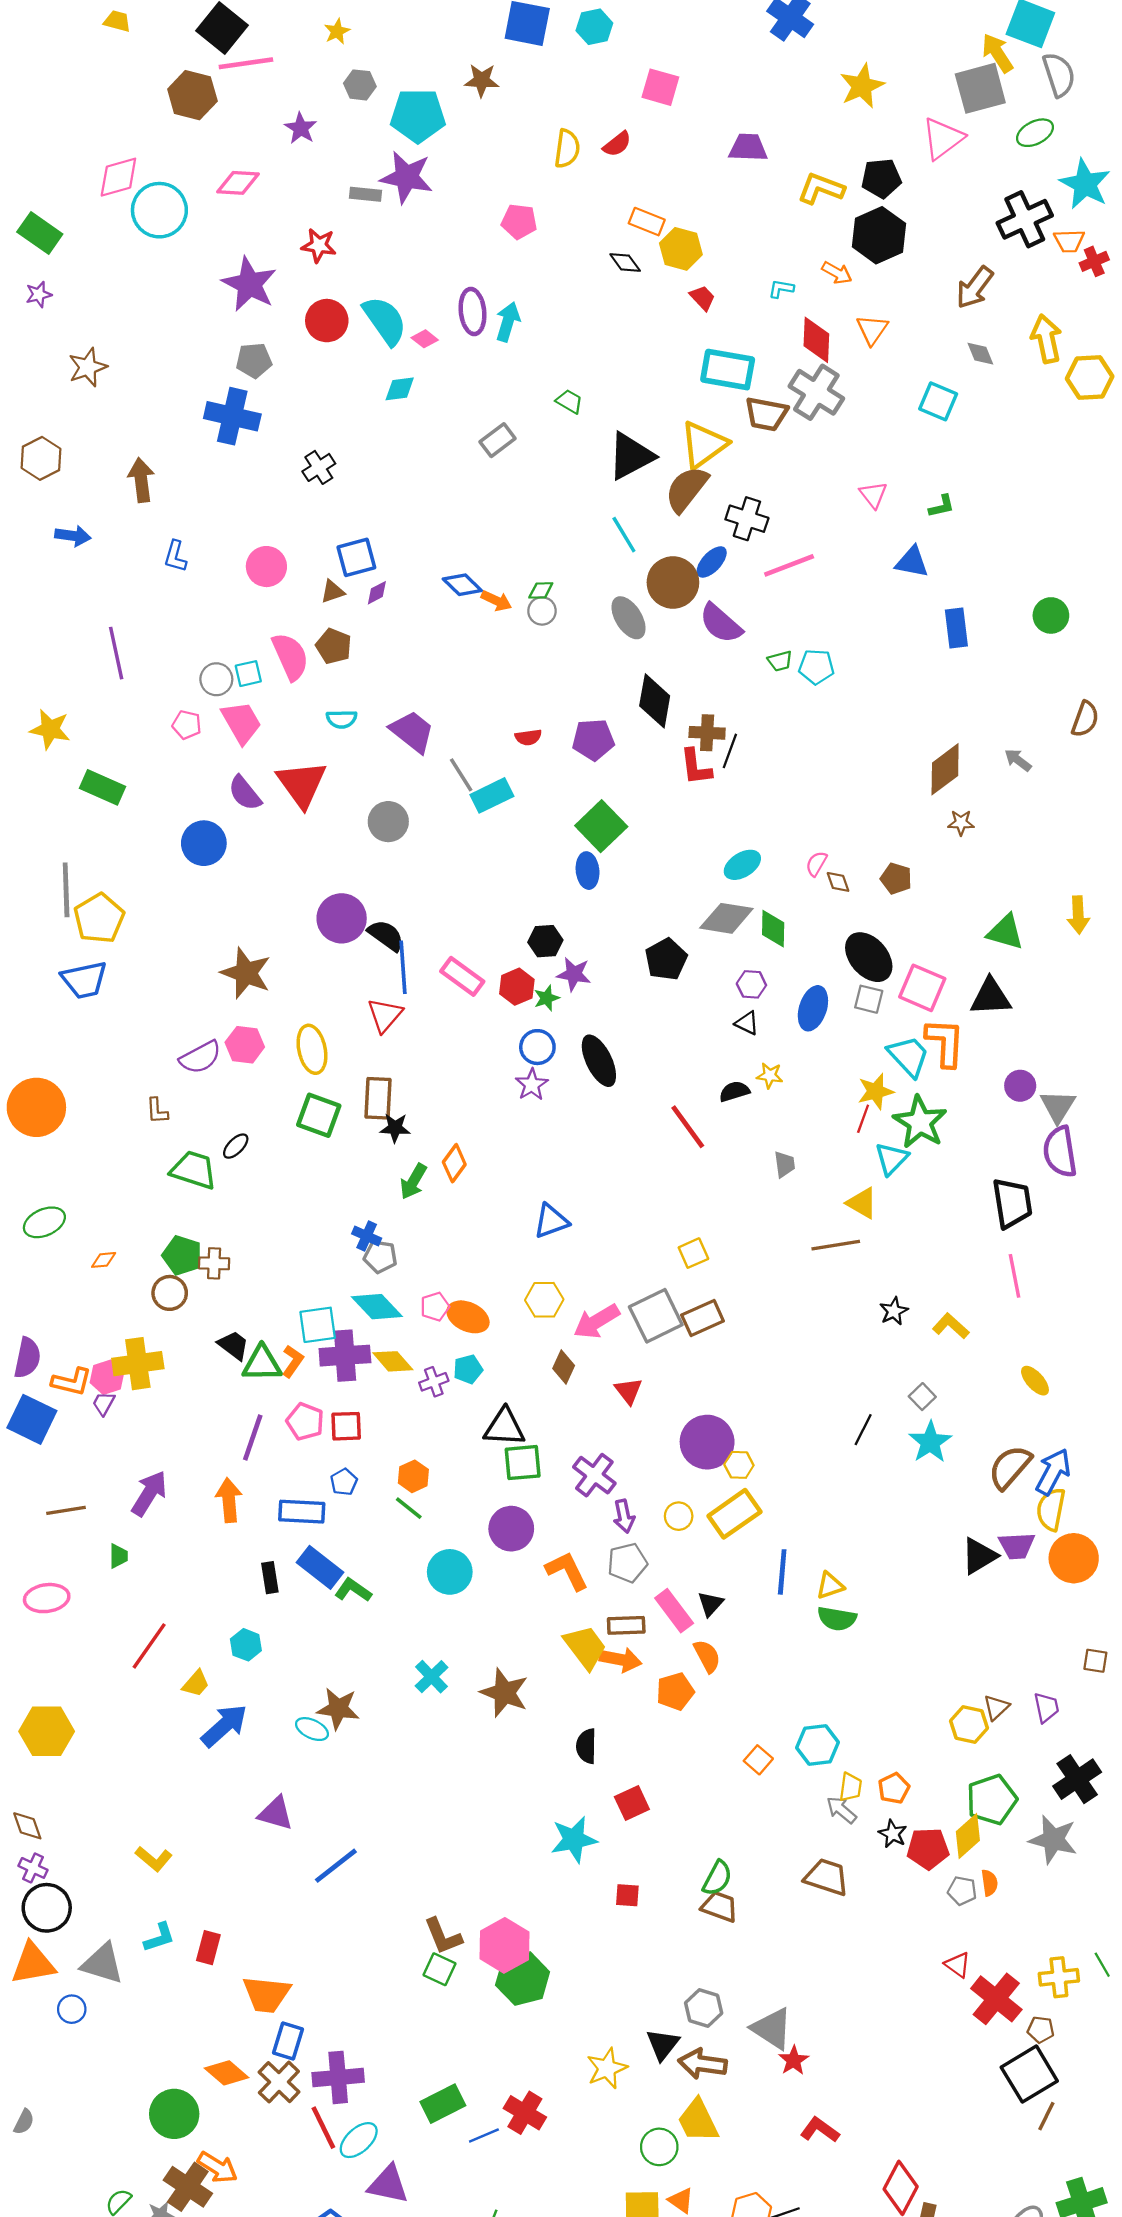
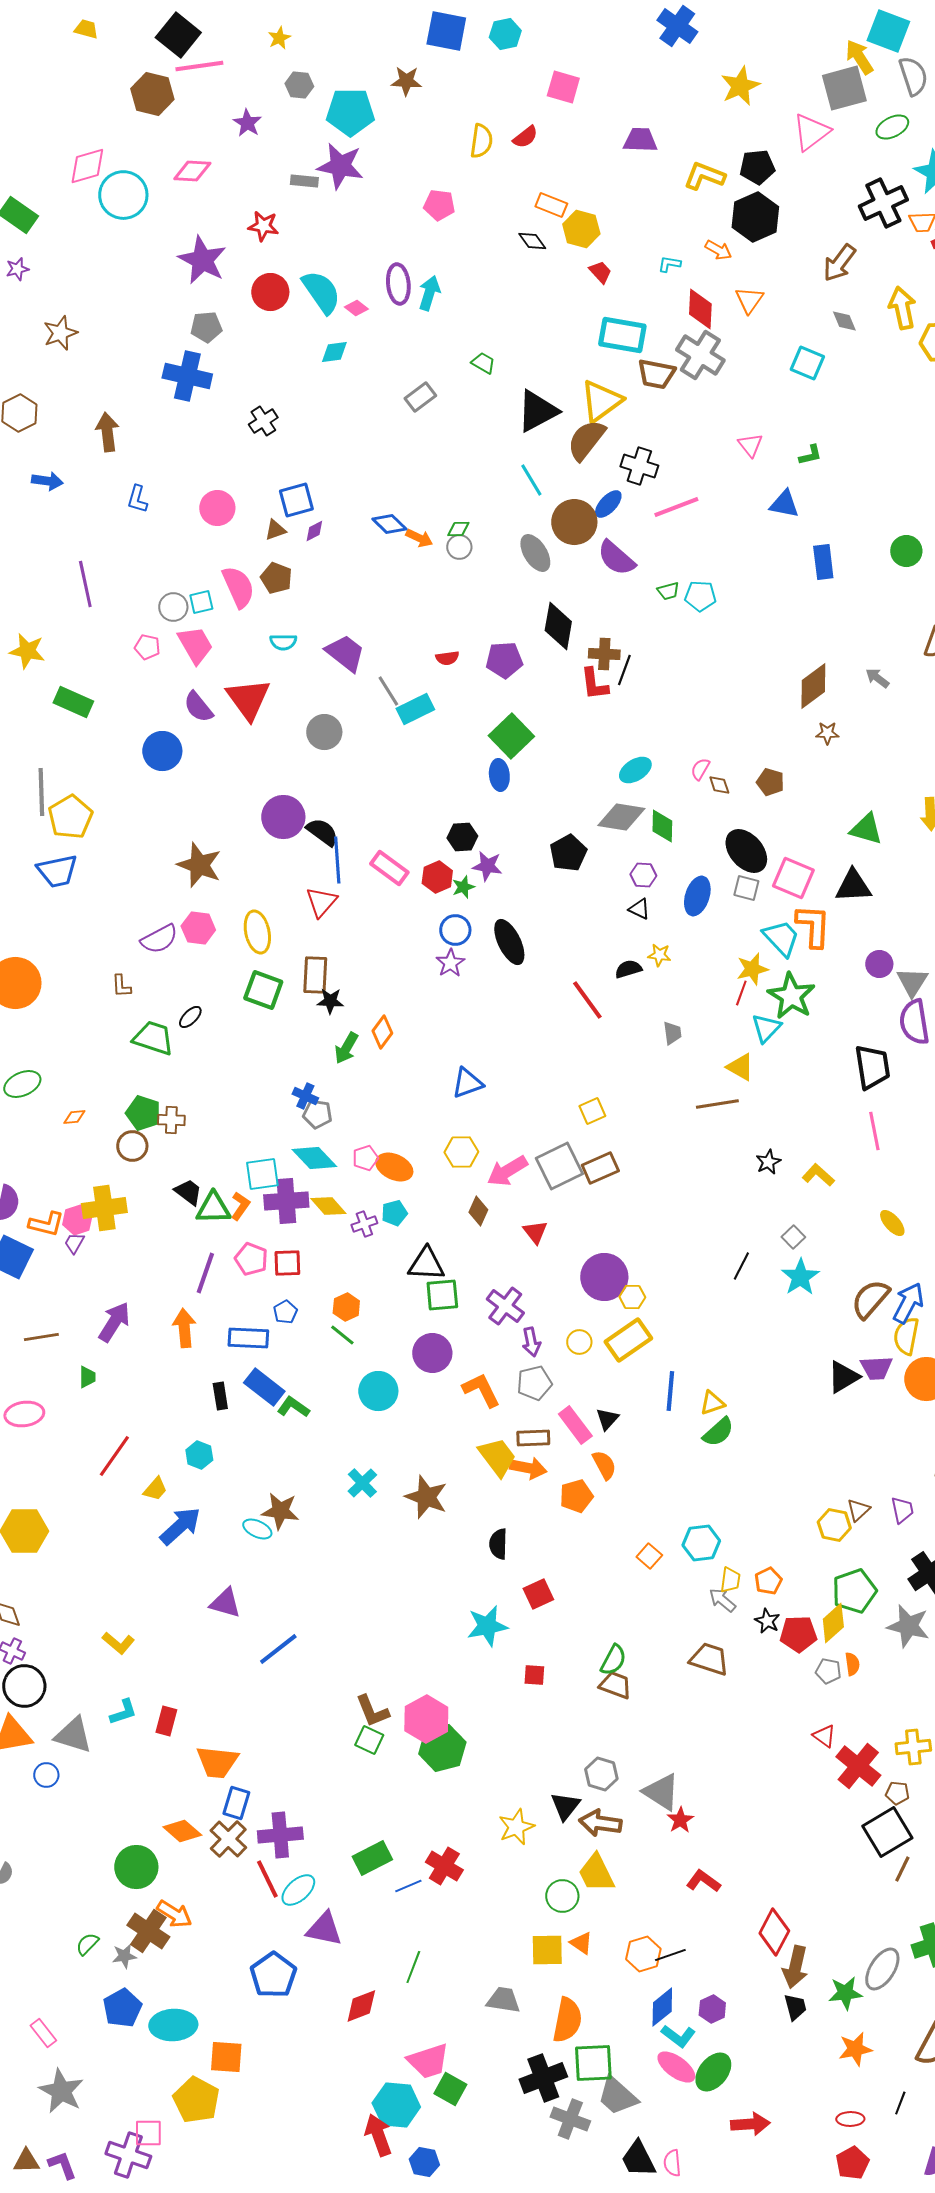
green semicircle: (837, 1619) -> (718, 1432), turned -52

